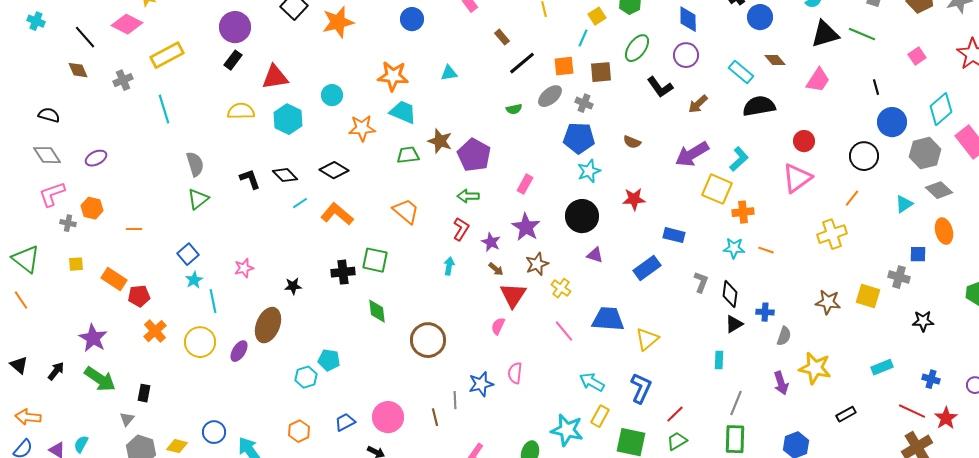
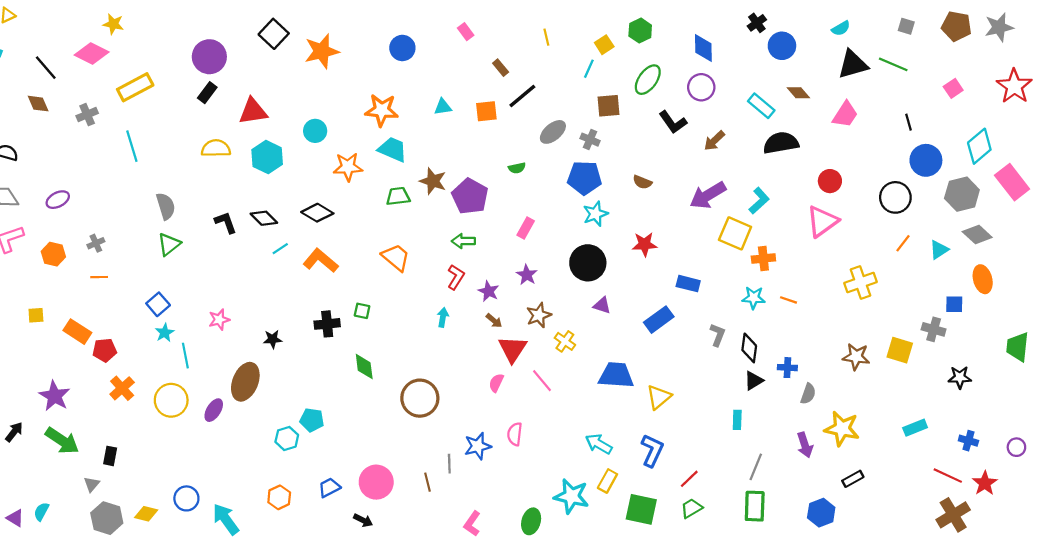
orange square: (564, 66) -> (486, 111), moved
green semicircle: (514, 109) -> (517, 168), moved
orange line: (852, 198) -> (903, 243), moved
gray cross: (68, 223) -> (96, 243), moved, turned -35
purple star: (526, 227) -> (527, 275), size x0.7
green square: (375, 260) -> (362, 311), size x0.6
pink line: (564, 331) -> (542, 381), moved
black rectangle: (846, 414) -> (853, 479), moved

